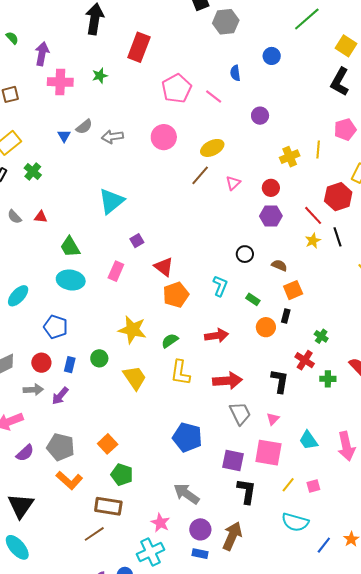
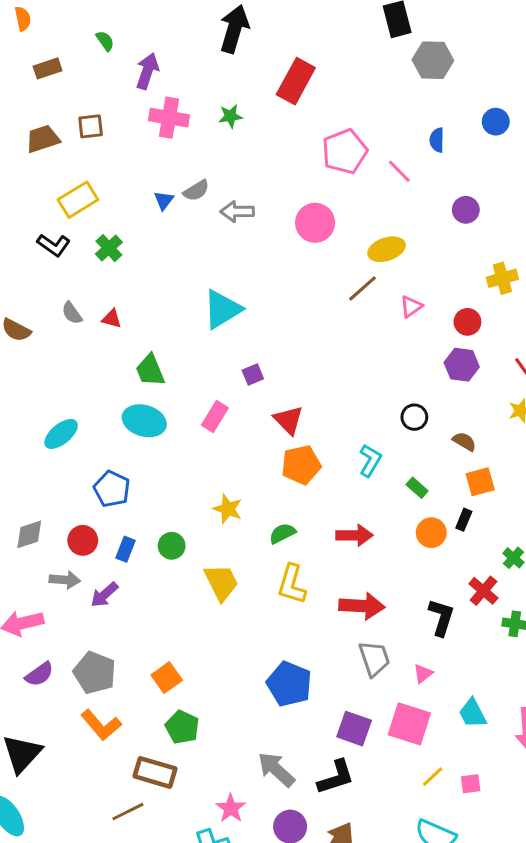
yellow star: (132, 330) -> (228, 509), size x0.7
black L-shape: (247, 491) -> (336, 777), moved, turned 56

